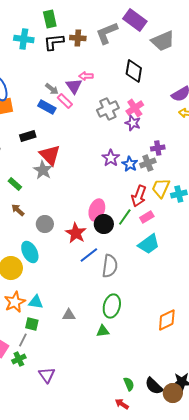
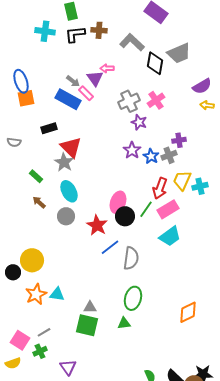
gray L-shape: (107, 33) -> (132, 42), moved, turned 65
gray trapezoid: (163, 41) -> (179, 53), moved
blue rectangle: (47, 107) -> (68, 99), size x1.4
purple star: (133, 123) -> (139, 122), moved
pink rectangle: (147, 217) -> (168, 209), size x1.5
cyan ellipse: (30, 252) -> (69, 191), moved
green square: (32, 324) -> (87, 325), moved, size x1.6
gray line: (23, 340) -> (44, 332), turned 32

